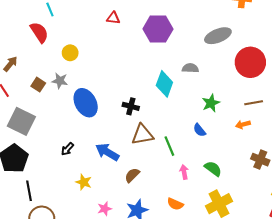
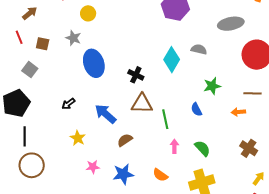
brown square: (38, 85) -> (43, 44), moved, turned -32
gray square: (21, 121) -> (30, 70), size x0.6

